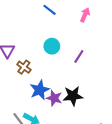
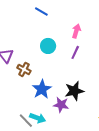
pink arrow: (85, 15) -> (76, 31), moved
purple star: (54, 98) -> (61, 105), moved

